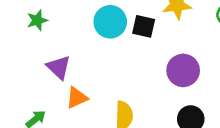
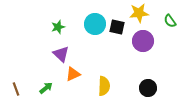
green star: (37, 20) -> (58, 27), moved
purple circle: (183, 70) -> (143, 41), moved

